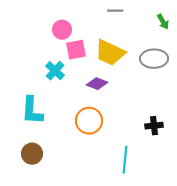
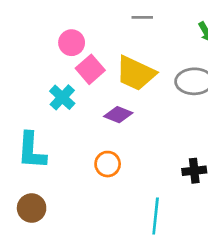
pink square: (76, 50) -> (90, 69), turned -30
orange circle: (89, 121) -> (108, 164), size x0.7

